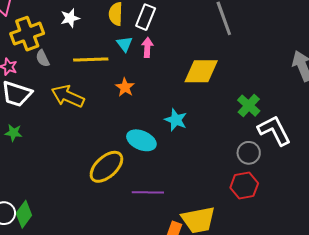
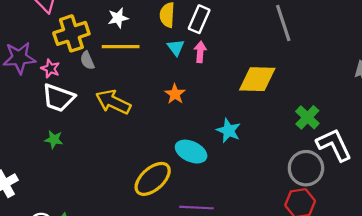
yellow line: (91, 59) -> (121, 47), moved
gray circle: (249, 153) -> (306, 168), size x1.4

